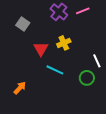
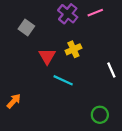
green circle: (87, 78) -> (100, 115), moved
orange arrow: (20, 88) -> (14, 101), moved

